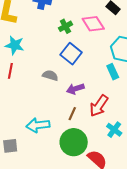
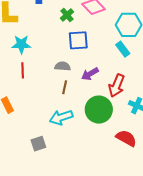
blue square: (71, 54) -> (78, 40), turned -30
brown line: (72, 114) -> (65, 87), moved
green circle: (74, 142) -> (99, 110), moved

